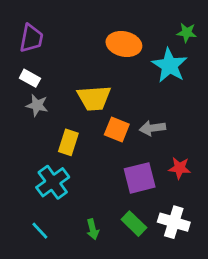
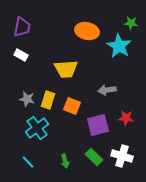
gray star: (37, 105) -> (27, 99), moved
orange square: (117, 130) -> (72, 106), moved

